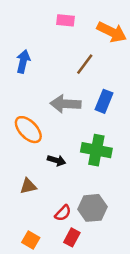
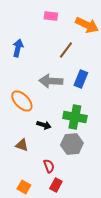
brown triangle: (28, 186) -> (22, 145), turned 32
gray hexagon: (92, 208) -> (72, 144), moved
red semicircle: (63, 213) -> (49, 166), turned -64

